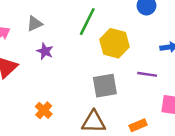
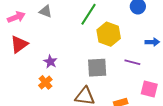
gray triangle: (35, 24) -> (46, 11), turned 40
purple star: (45, 51) -> (50, 62), moved

